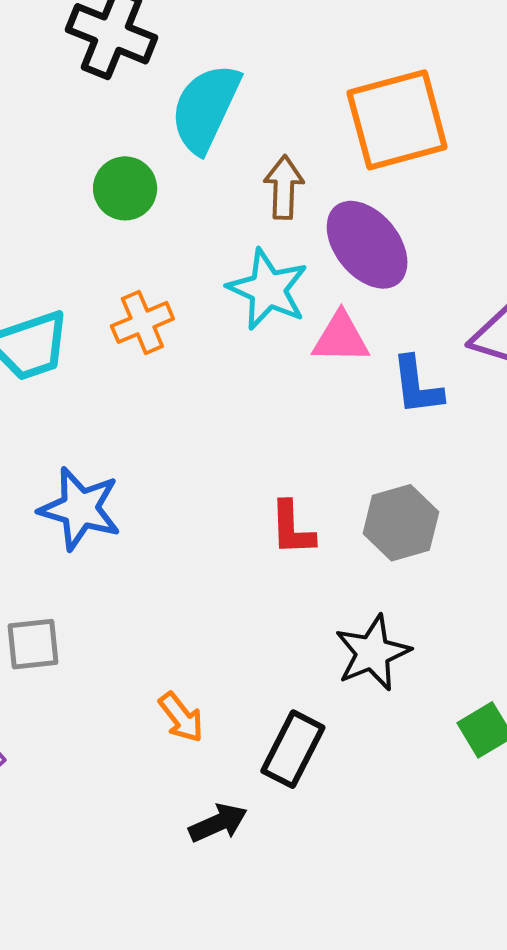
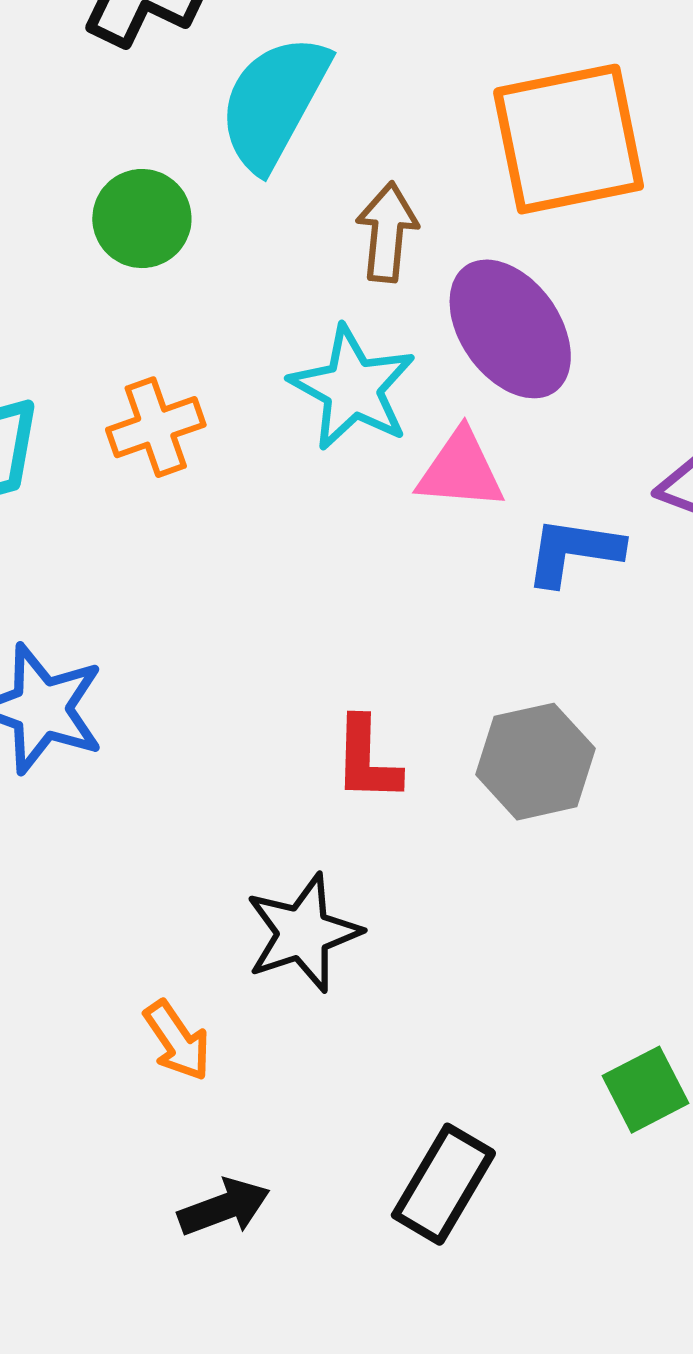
blue L-shape: (417, 386) -> (574, 551), turned 102
black star: (373, 653) -> (303, 933), moved
black rectangle: (293, 749) -> (443, 1184), moved

